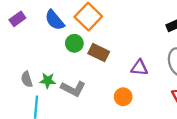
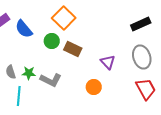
blue semicircle: (55, 20) -> (24, 29), moved
purple triangle: (139, 68) -> (108, 62), turned 42

